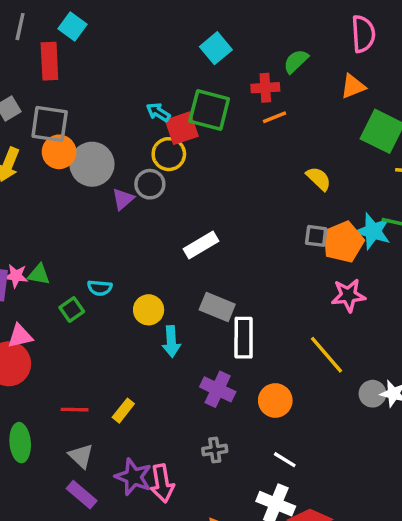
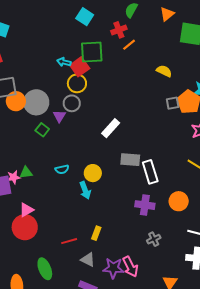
green square: (72, 309) -> (42, 130), moved
cyan arrow: (171, 342) -> (85, 190), moved
gray triangle: (81, 456) -> (88, 260), moved

